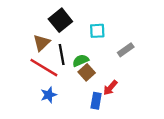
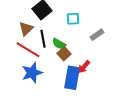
green semicircle: (81, 60) -> (59, 44), turned -128
blue star: (49, 95) -> (32, 73), size x1.5
blue rectangle: (96, 101) -> (72, 78), size x1.6

